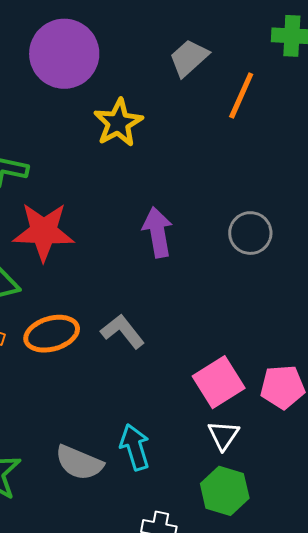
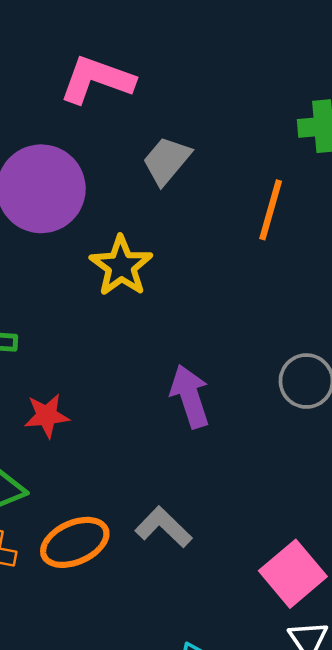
gray trapezoid: (189, 58) -> (167, 161), moved
red star: (44, 232) -> (47, 416), size x0.6

